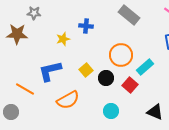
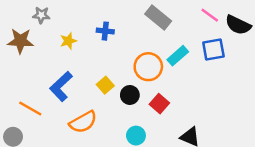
yellow star: (63, 39) -> (68, 41), moved
cyan rectangle: (145, 67) -> (178, 56), moved
blue L-shape: (50, 71) -> (61, 86), turned -30

